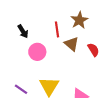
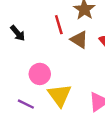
pink circle: (37, 52) -> (40, 74), moved

